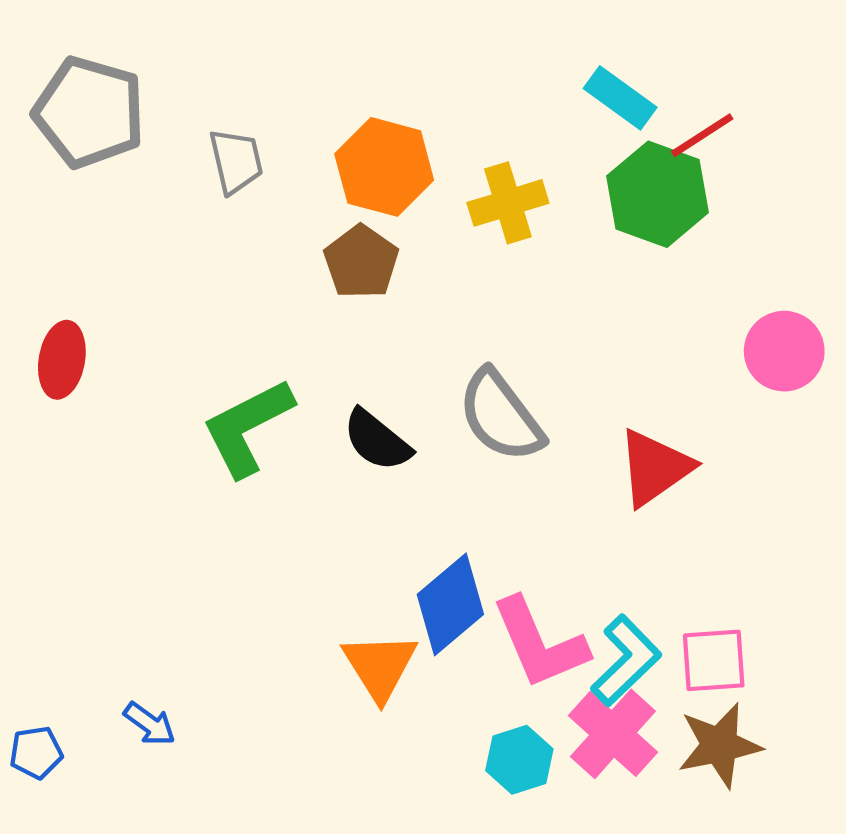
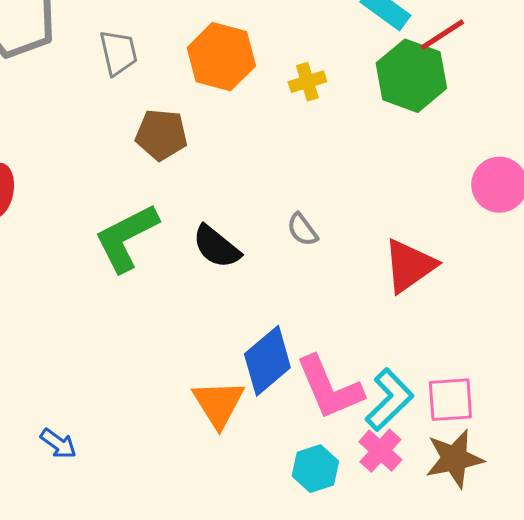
yellow cross: (508, 203) -> (307, 82), size x0.7
brown pentagon: (361, 262) -> (161, 135), moved, turned -30
gray semicircle: (501, 416) -> (302, 230), size x0.5
pink cross: (613, 734) -> (380, 451), size x0.7

